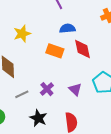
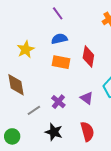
blue semicircle: (67, 28) -> (59, 39), moved
red diamond: (82, 49) -> (88, 56), turned 30

